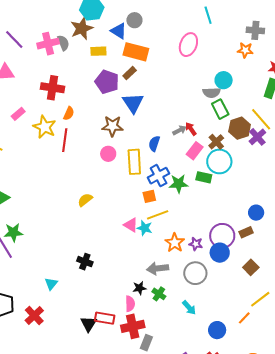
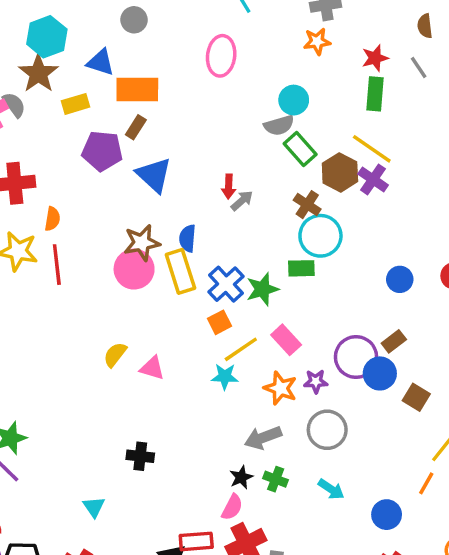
gray circle: (134, 20) -> (134, 20), moved
brown star: (112, 126) -> (142, 243), moved
red arrow: (191, 129) -> (229, 187), moved, turned -128
blue semicircle: (154, 144) -> (187, 238), moved
pink rectangle: (195, 151) -> (286, 340), moved, turned -66
pink circle: (108, 154) -> (134, 269), size x1.5
blue circle: (256, 213) -> (400, 279), moved
pink triangle: (131, 225) -> (152, 368), moved
blue circle: (220, 253) -> (380, 373), moved
pink semicircle: (130, 304) -> (232, 507), turned 42

